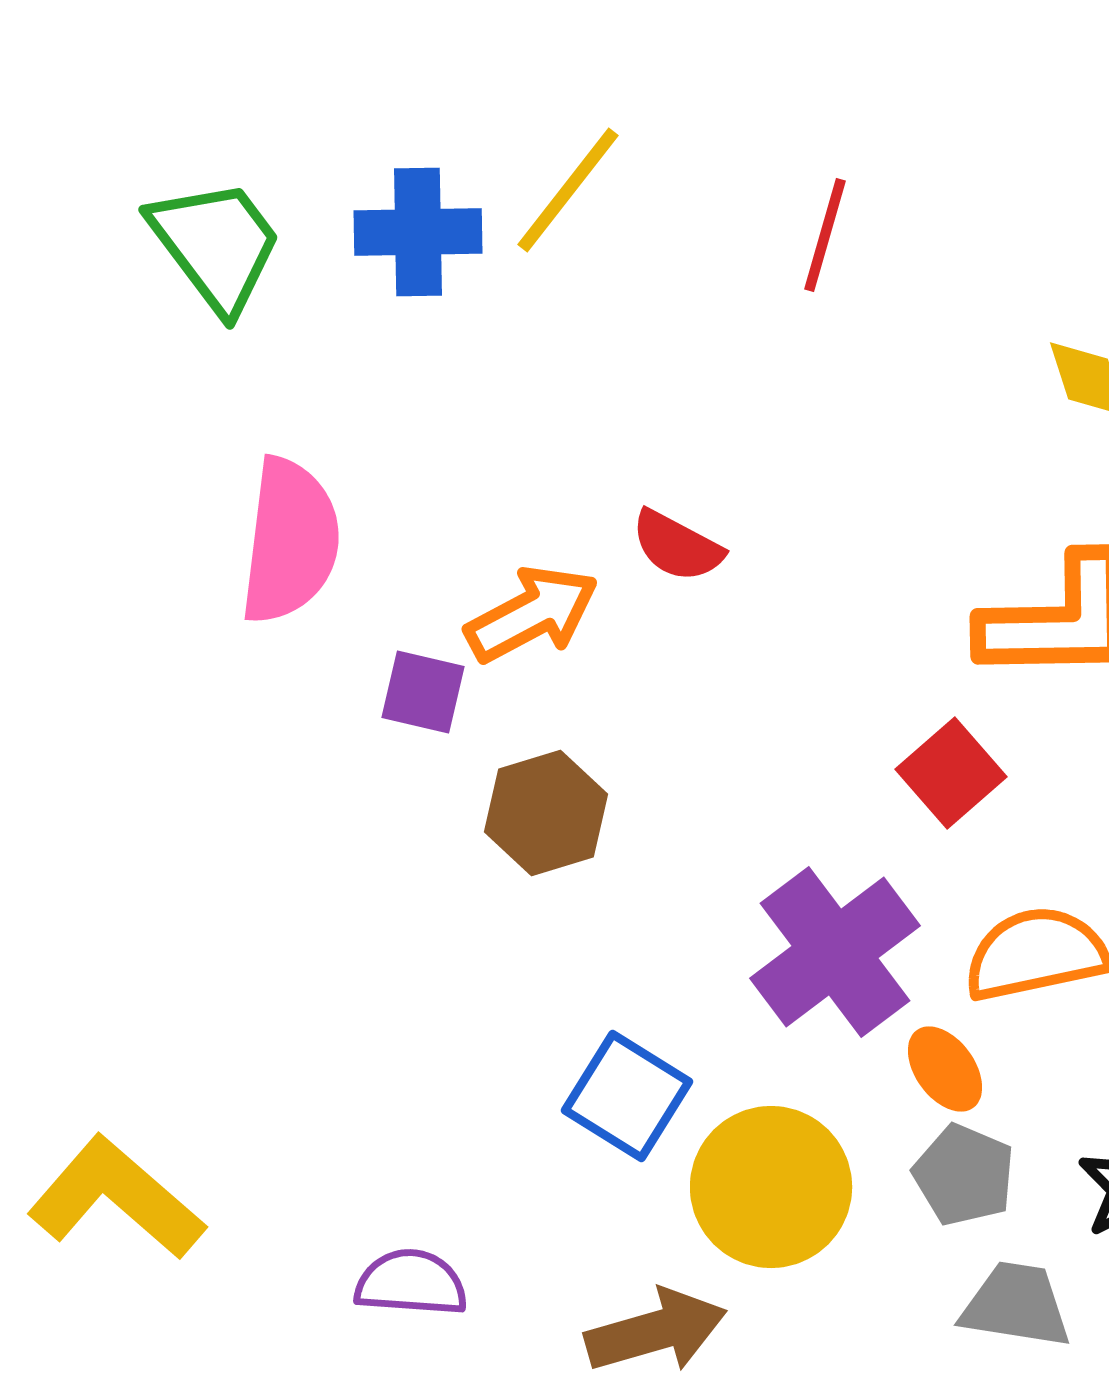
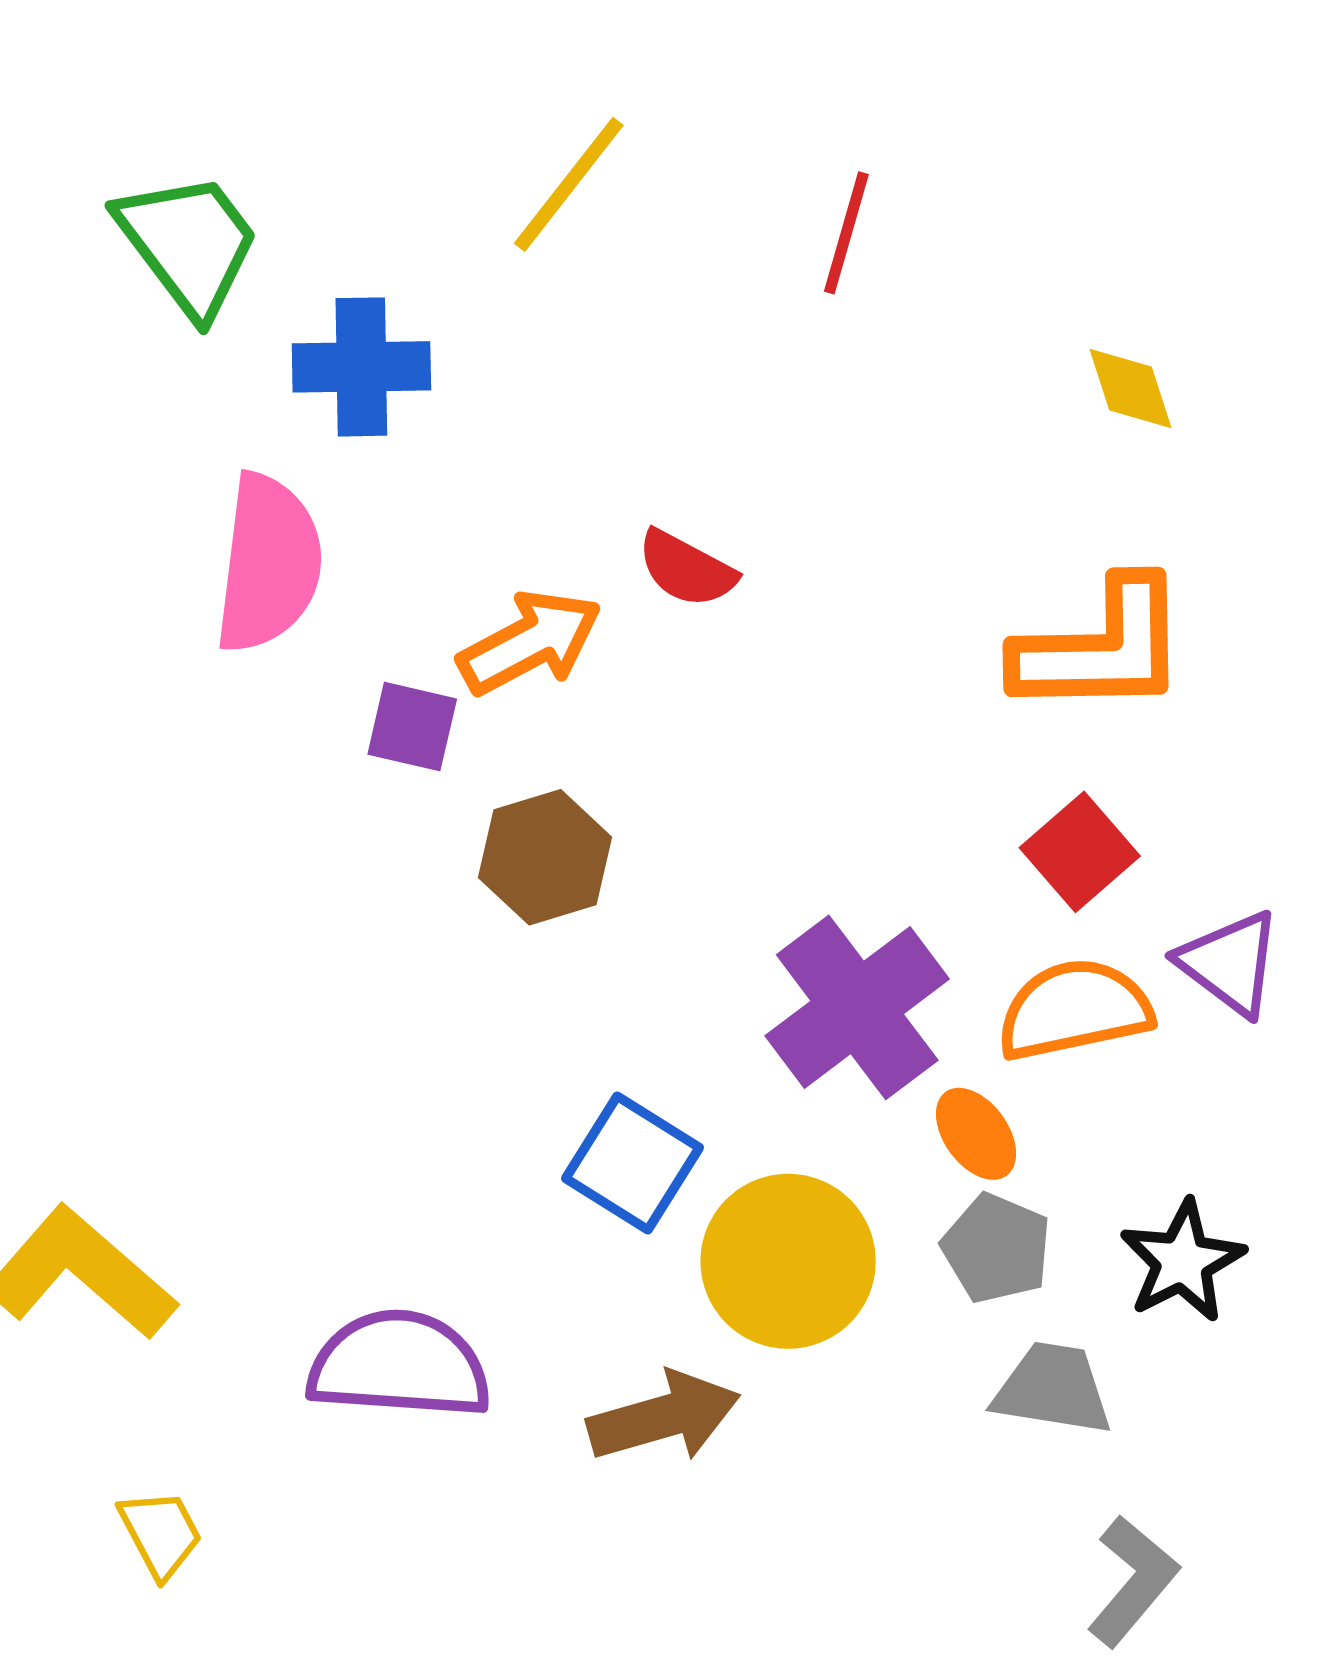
blue cross: (418, 232) -> (361, 367), moved
red square: (951, 773) -> (1080, 852), moved
purple semicircle: (411, 1283) -> (399, 1365), size x1.5

